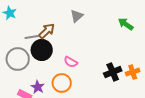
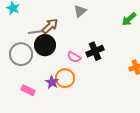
green arrow: (126, 24) -> (129, 19), turned -77
black cross: (113, 72) -> (95, 51), moved
purple star: (38, 87) -> (52, 82), moved

